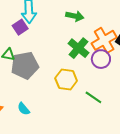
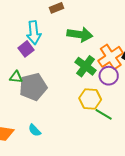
green arrow: (75, 16) -> (80, 34), size x1.4
yellow hexagon: (66, 80) -> (90, 99), moved

